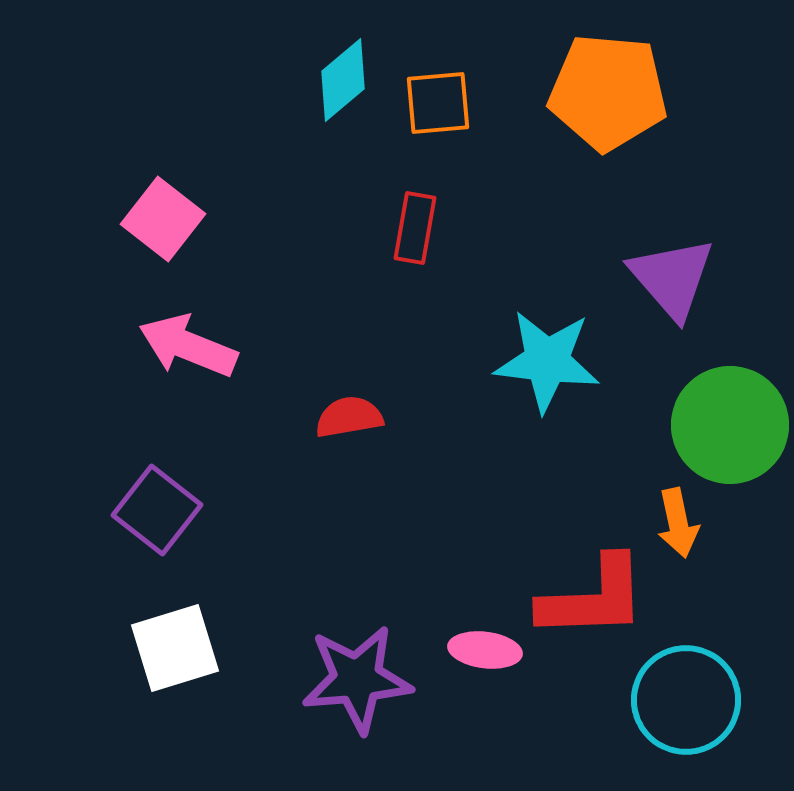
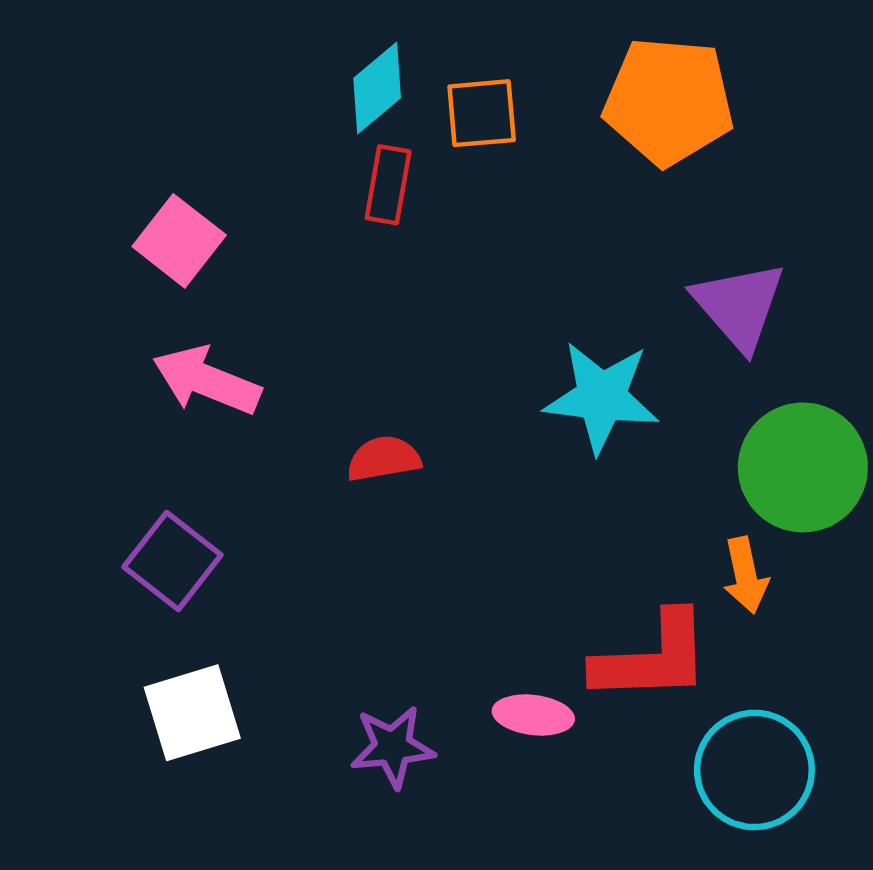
red rectangle: (415, 228) -> (388, 185), moved
purple star: (357, 679) -> (392, 747), size x0.7

